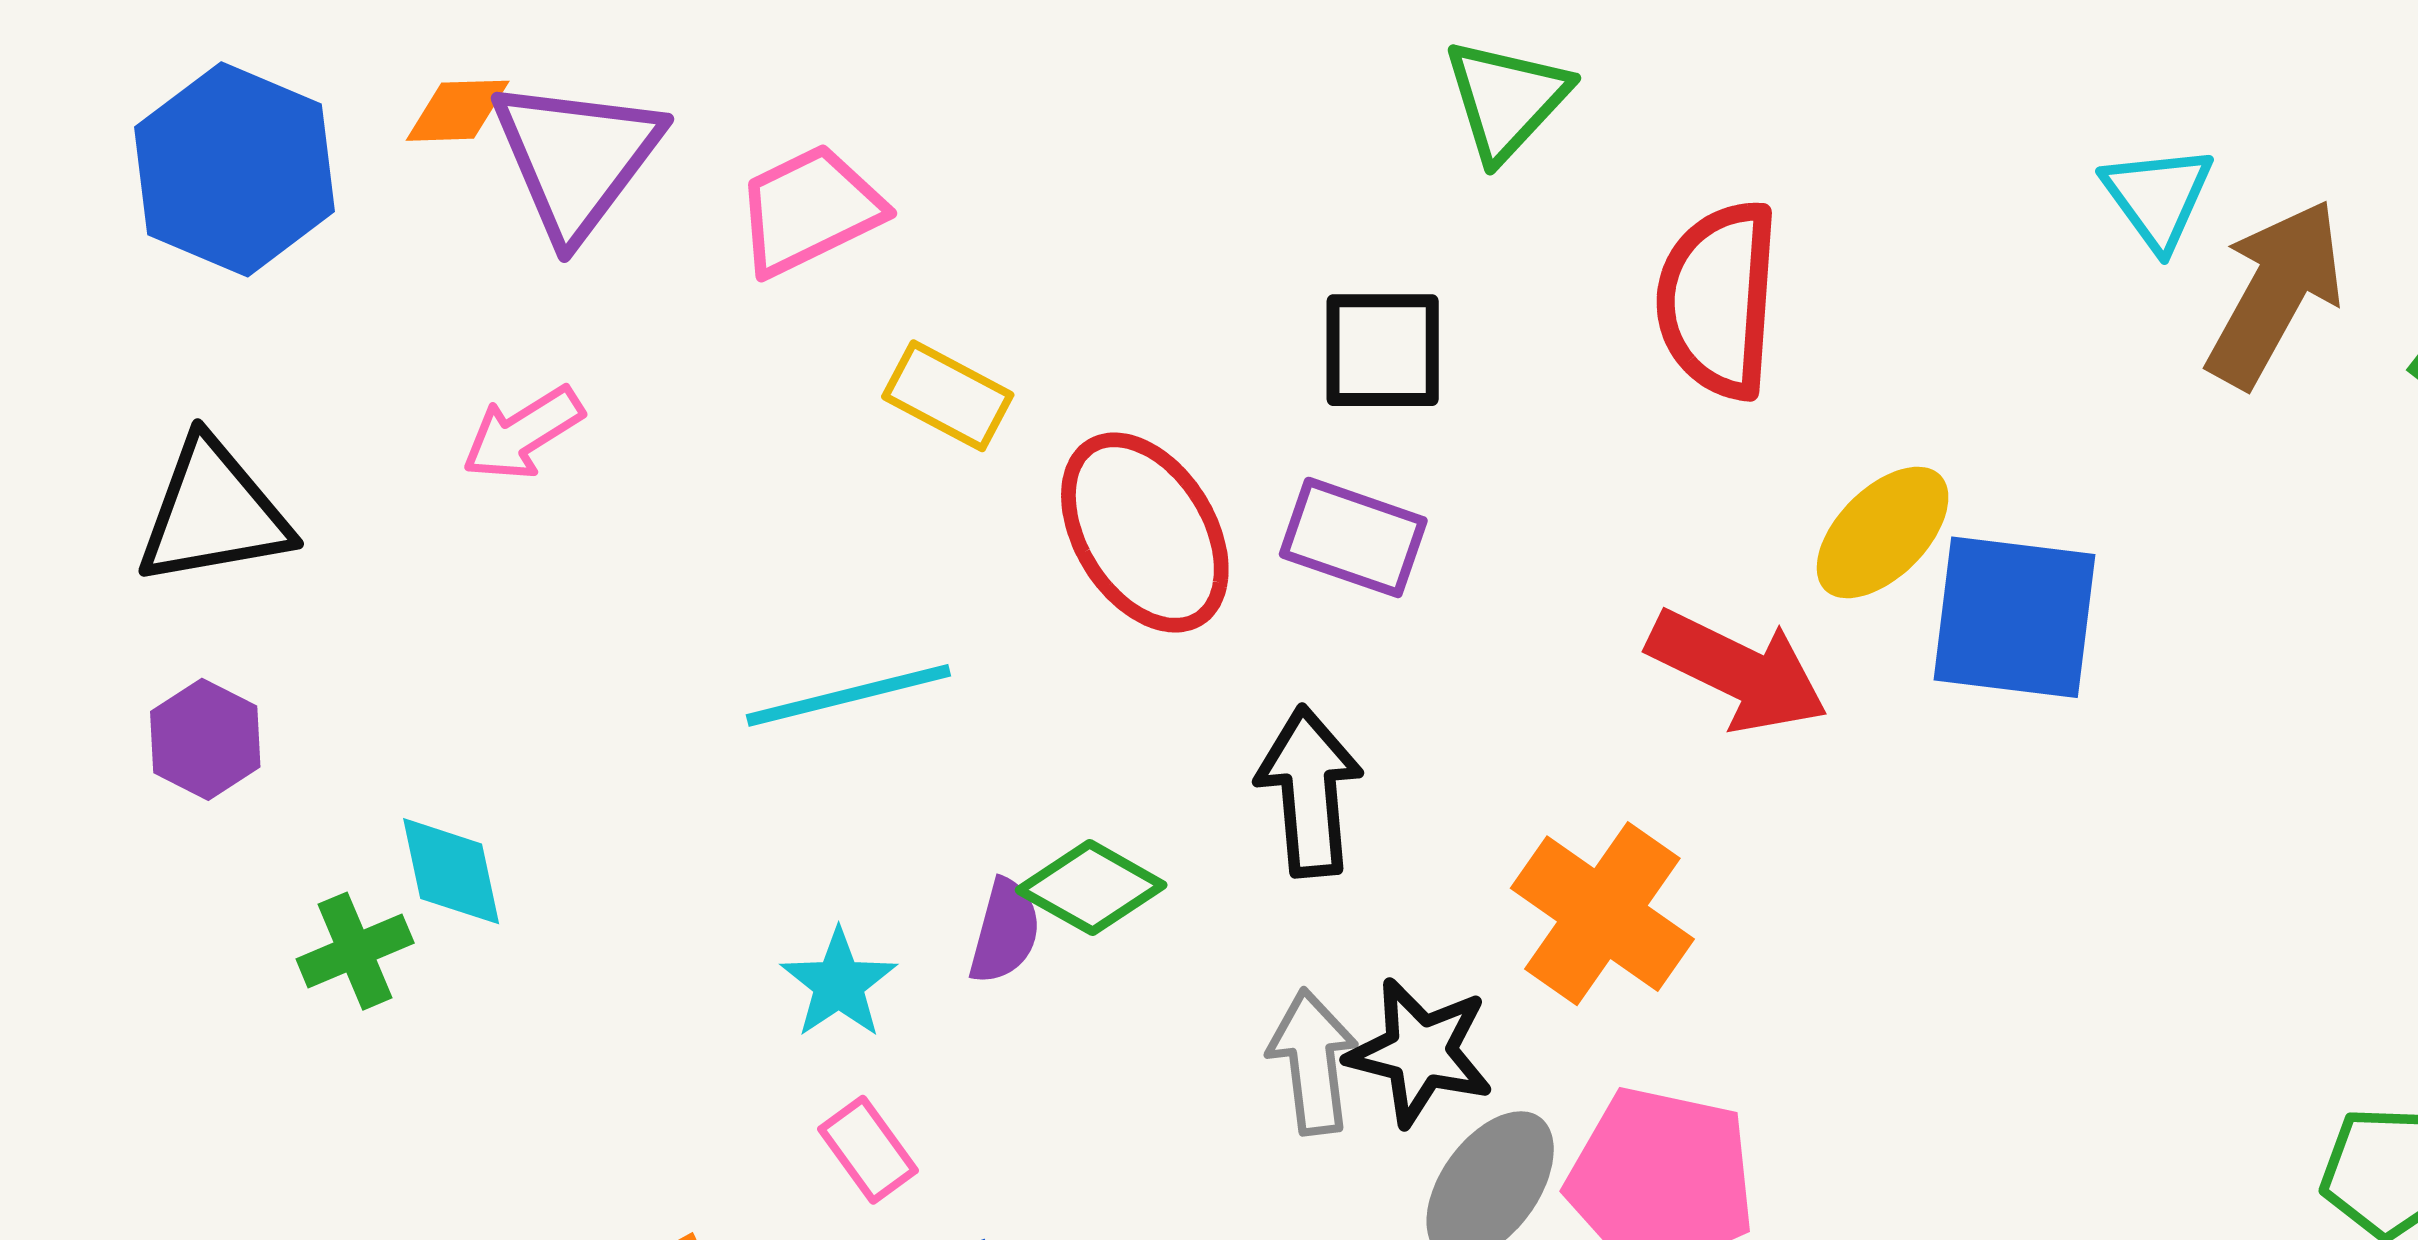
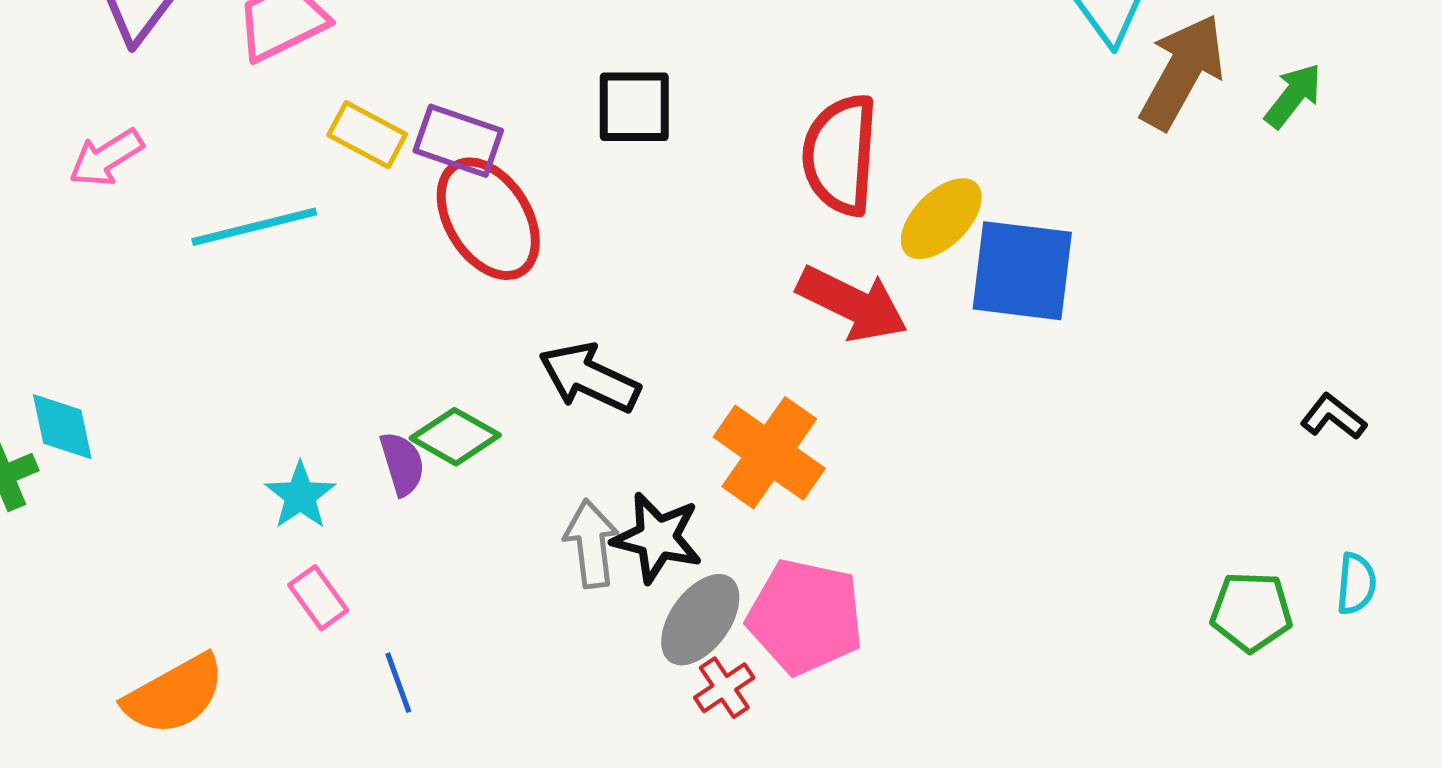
red semicircle: (1718, 300) -> (840, 155), moved
purple rectangle: (1353, 537) -> (458, 141), moved
cyan line: (848, 695) -> (254, 227), moved
black arrow: (1309, 791) -> (589, 378), turned -60
purple semicircle: (1005, 931) -> (402, 464), turned -32

